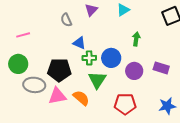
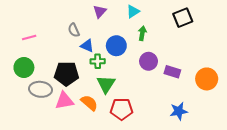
gray semicircle: (66, 20) -> (74, 30), moved
green arrow: (136, 39) -> (142, 33), moved
blue circle: (111, 58) -> (116, 46), moved
purple circle: (134, 71) -> (149, 61), moved
red pentagon: (125, 104) -> (122, 109), moved

